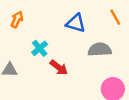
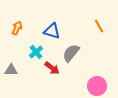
blue triangle: (76, 23) -> (52, 31), moved
gray semicircle: (100, 49) -> (71, 53), moved, turned -48

